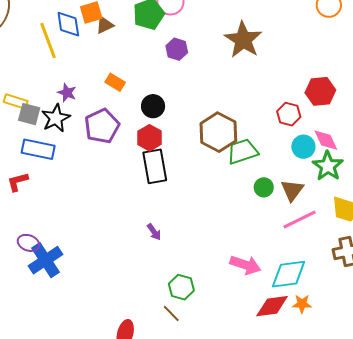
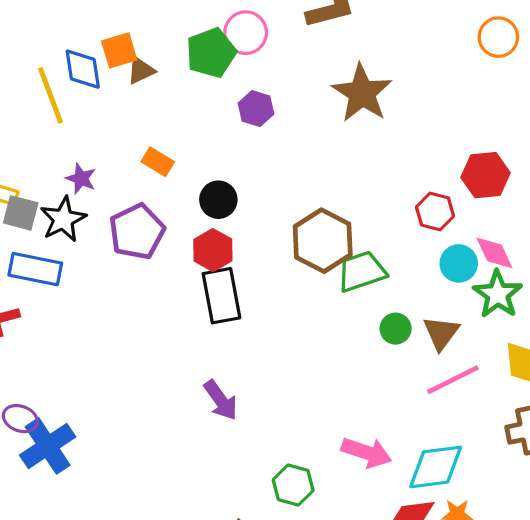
purple arrow: (154, 232) -> (221, 400), size x1.5
green hexagon: (181, 287) -> (293, 485), moved

